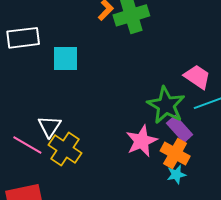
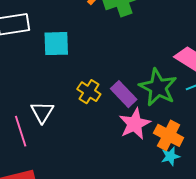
purple rectangle: (180, 129) -> (124, 94), moved
pink line: (27, 145) -> (21, 131), turned 44
yellow cross: (65, 149) -> (89, 92), moved, size x0.7

